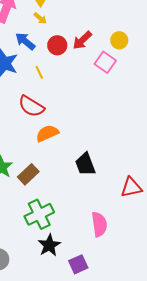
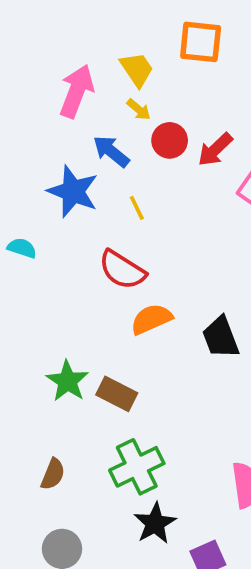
red circle: (57, 45) -> (170, 140), moved
black trapezoid: (85, 164) -> (221, 337), moved
brown rectangle: (28, 174) -> (117, 394), turned 70

